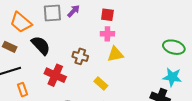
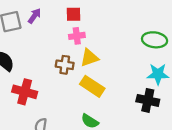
brown cross: (80, 56) -> (65, 65), moved
yellow rectangle: (101, 84) -> (92, 86), moved, size x1.5

